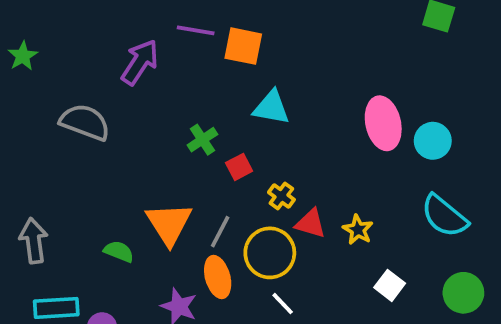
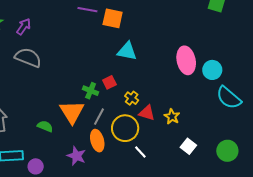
purple arrow: (140, 62) -> (24, 27), moved, size x0.7
green cross: (202, 140) -> (91, 91), moved, turned -35
cyan semicircle: (444, 216) -> (229, 98), moved
white line: (283, 304) -> (140, 152), moved

